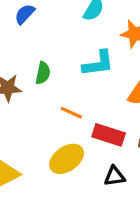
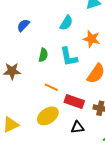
cyan L-shape: (98, 63) -> (69, 57), turned 85
green semicircle: (43, 73) -> (43, 55), moved

